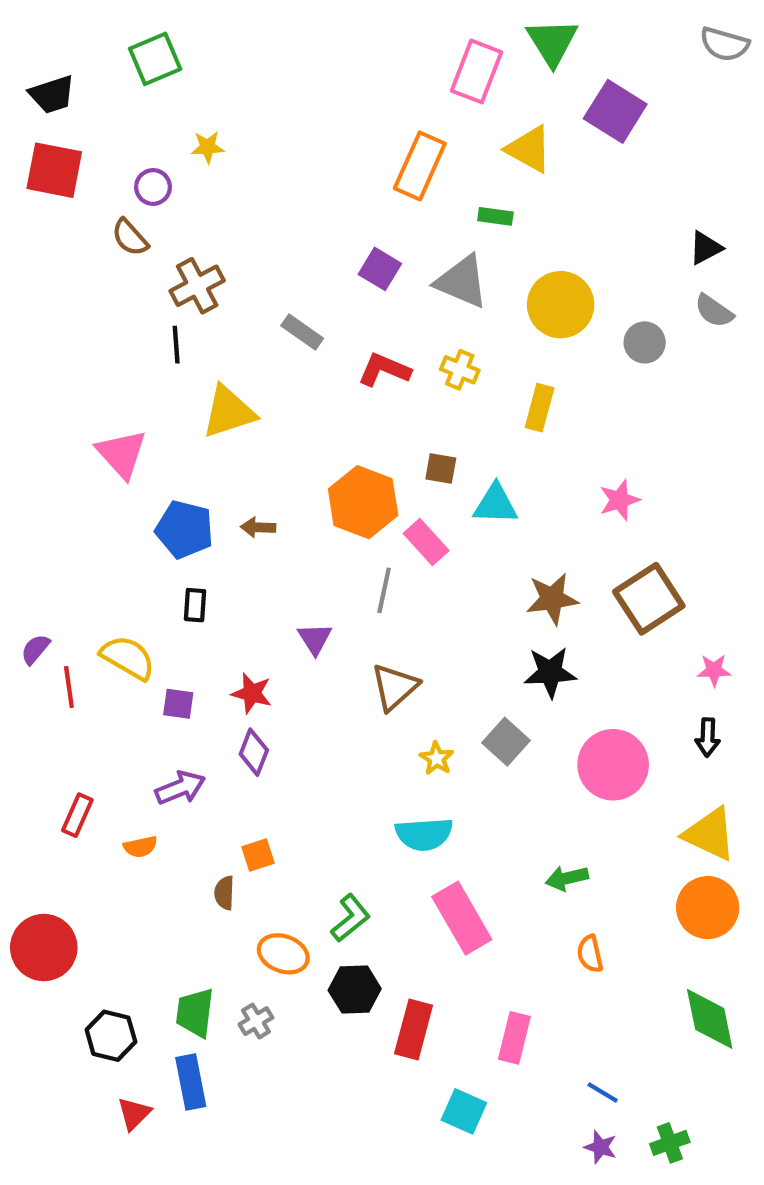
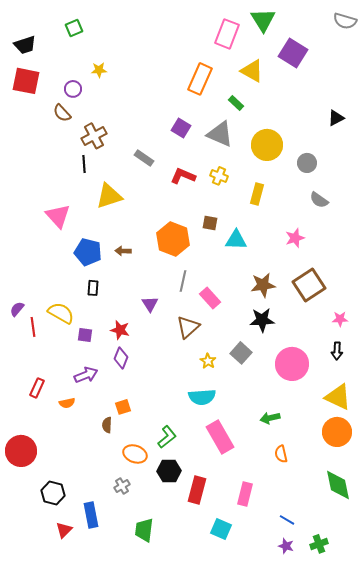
green square: (155, 59) -> (74, 28), size x0.7
green rectangle: (495, 216) -> (236, 103), turned 35
gray semicircle: (714, 311) -> (319, 200), moved
pink rectangle: (426, 542) -> (210, 298), moved
green trapezoid: (195, 1013) -> (144, 530), moved

